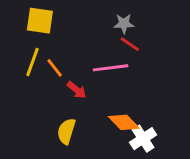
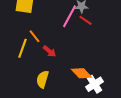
yellow line: (32, 62) -> (22, 48), moved
pink line: (111, 68) -> (70, 16), moved, turned -55

